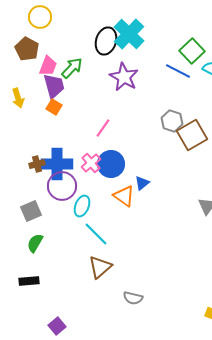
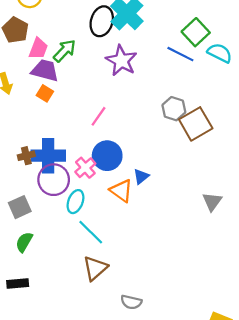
purple trapezoid: (54, 86) -> (45, 70), turned -60
pink cross: (91, 163) -> (85, 168), moved

